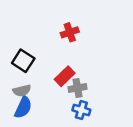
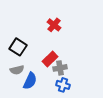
red cross: (70, 32) -> (54, 25), turned -32
blue semicircle: (23, 107) -> (30, 81), moved

